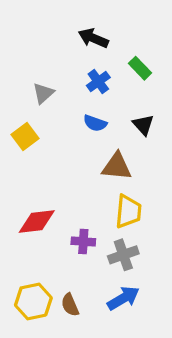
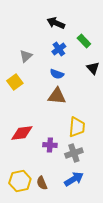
black triangle: (143, 125) -> (93, 68), moved
brown triangle: (117, 167) -> (57, 96), moved

